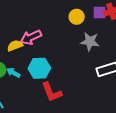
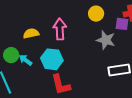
purple square: (99, 12) -> (122, 24), moved
pink arrow: (31, 37) -> (60, 29), moved, turned 105

